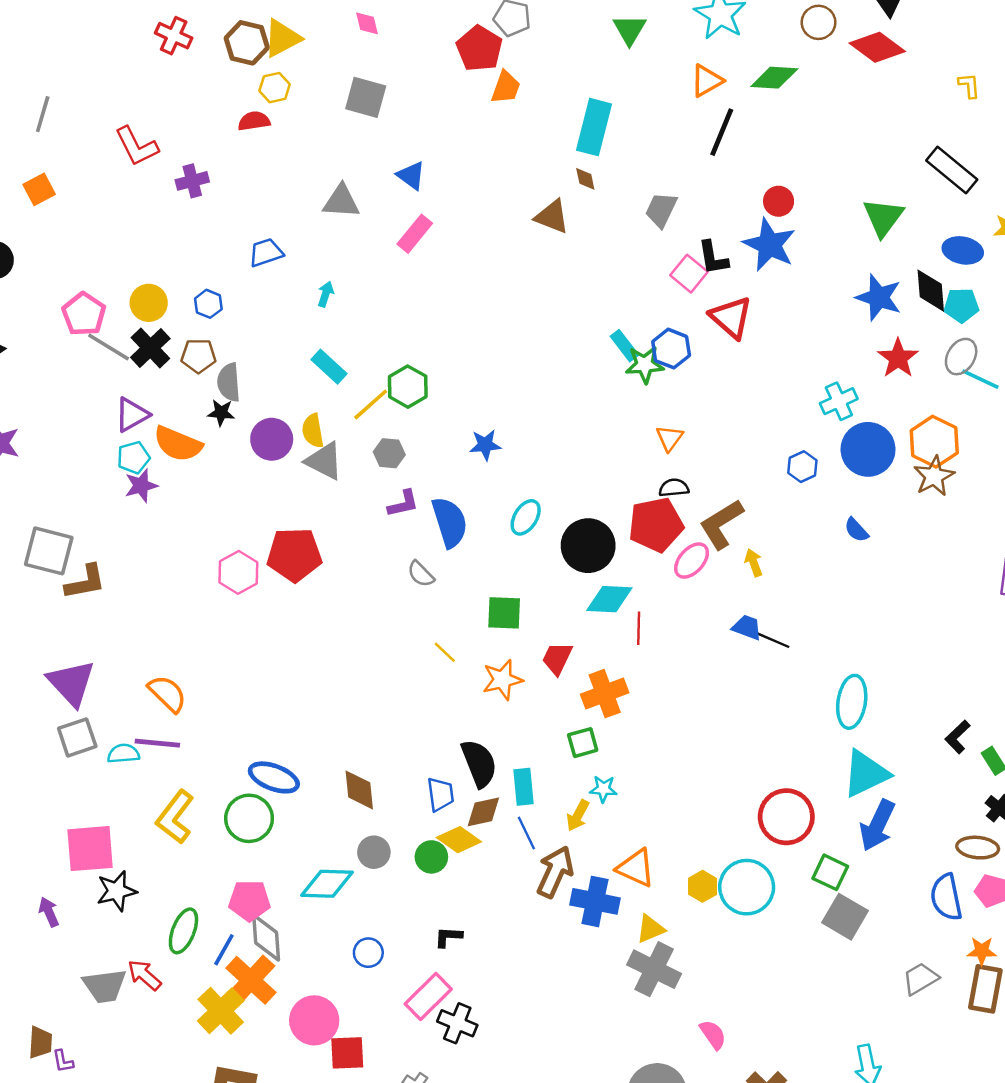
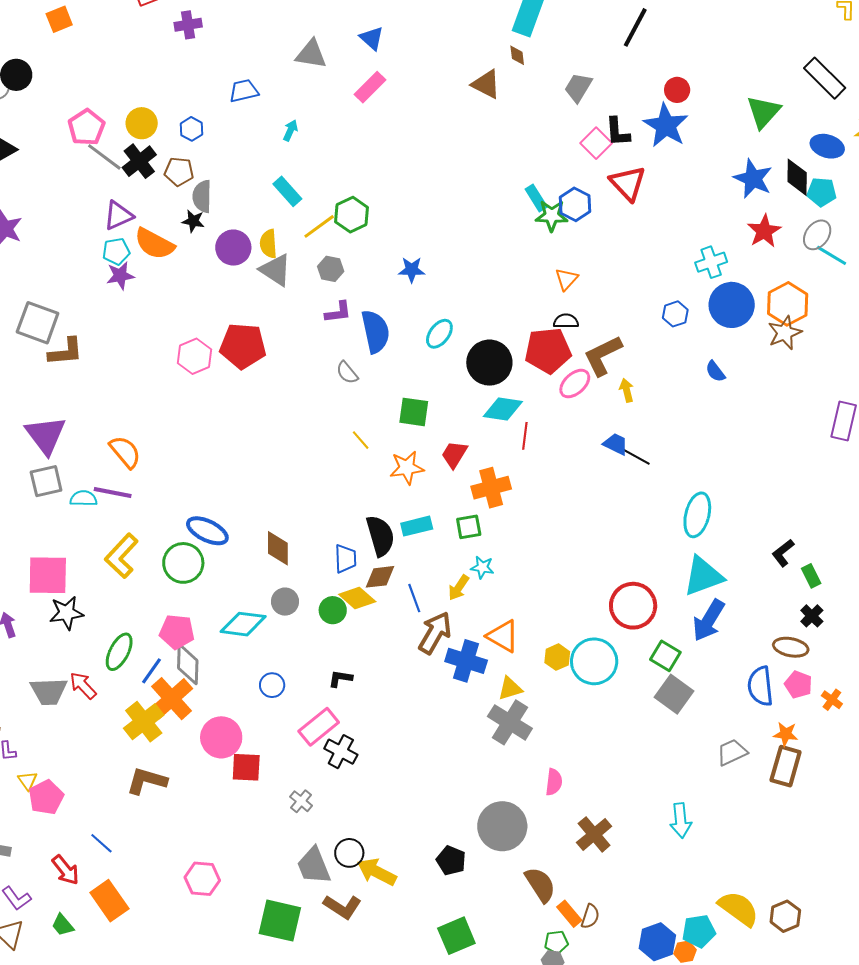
cyan rectangle: (523, 787) -> (417, 526), moved, turned 76
pink semicircle: (713, 1035) -> (554, 782), turned 36

